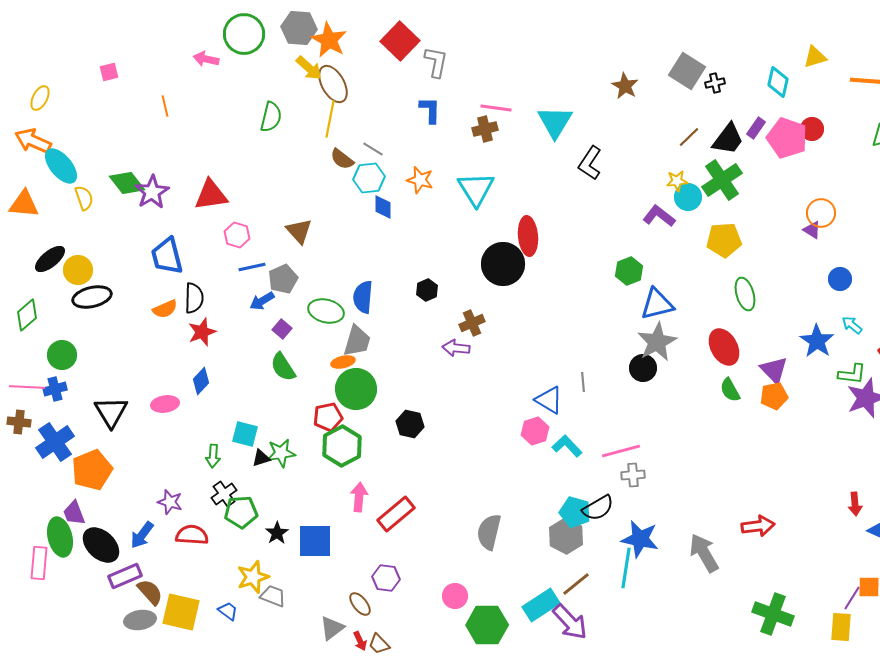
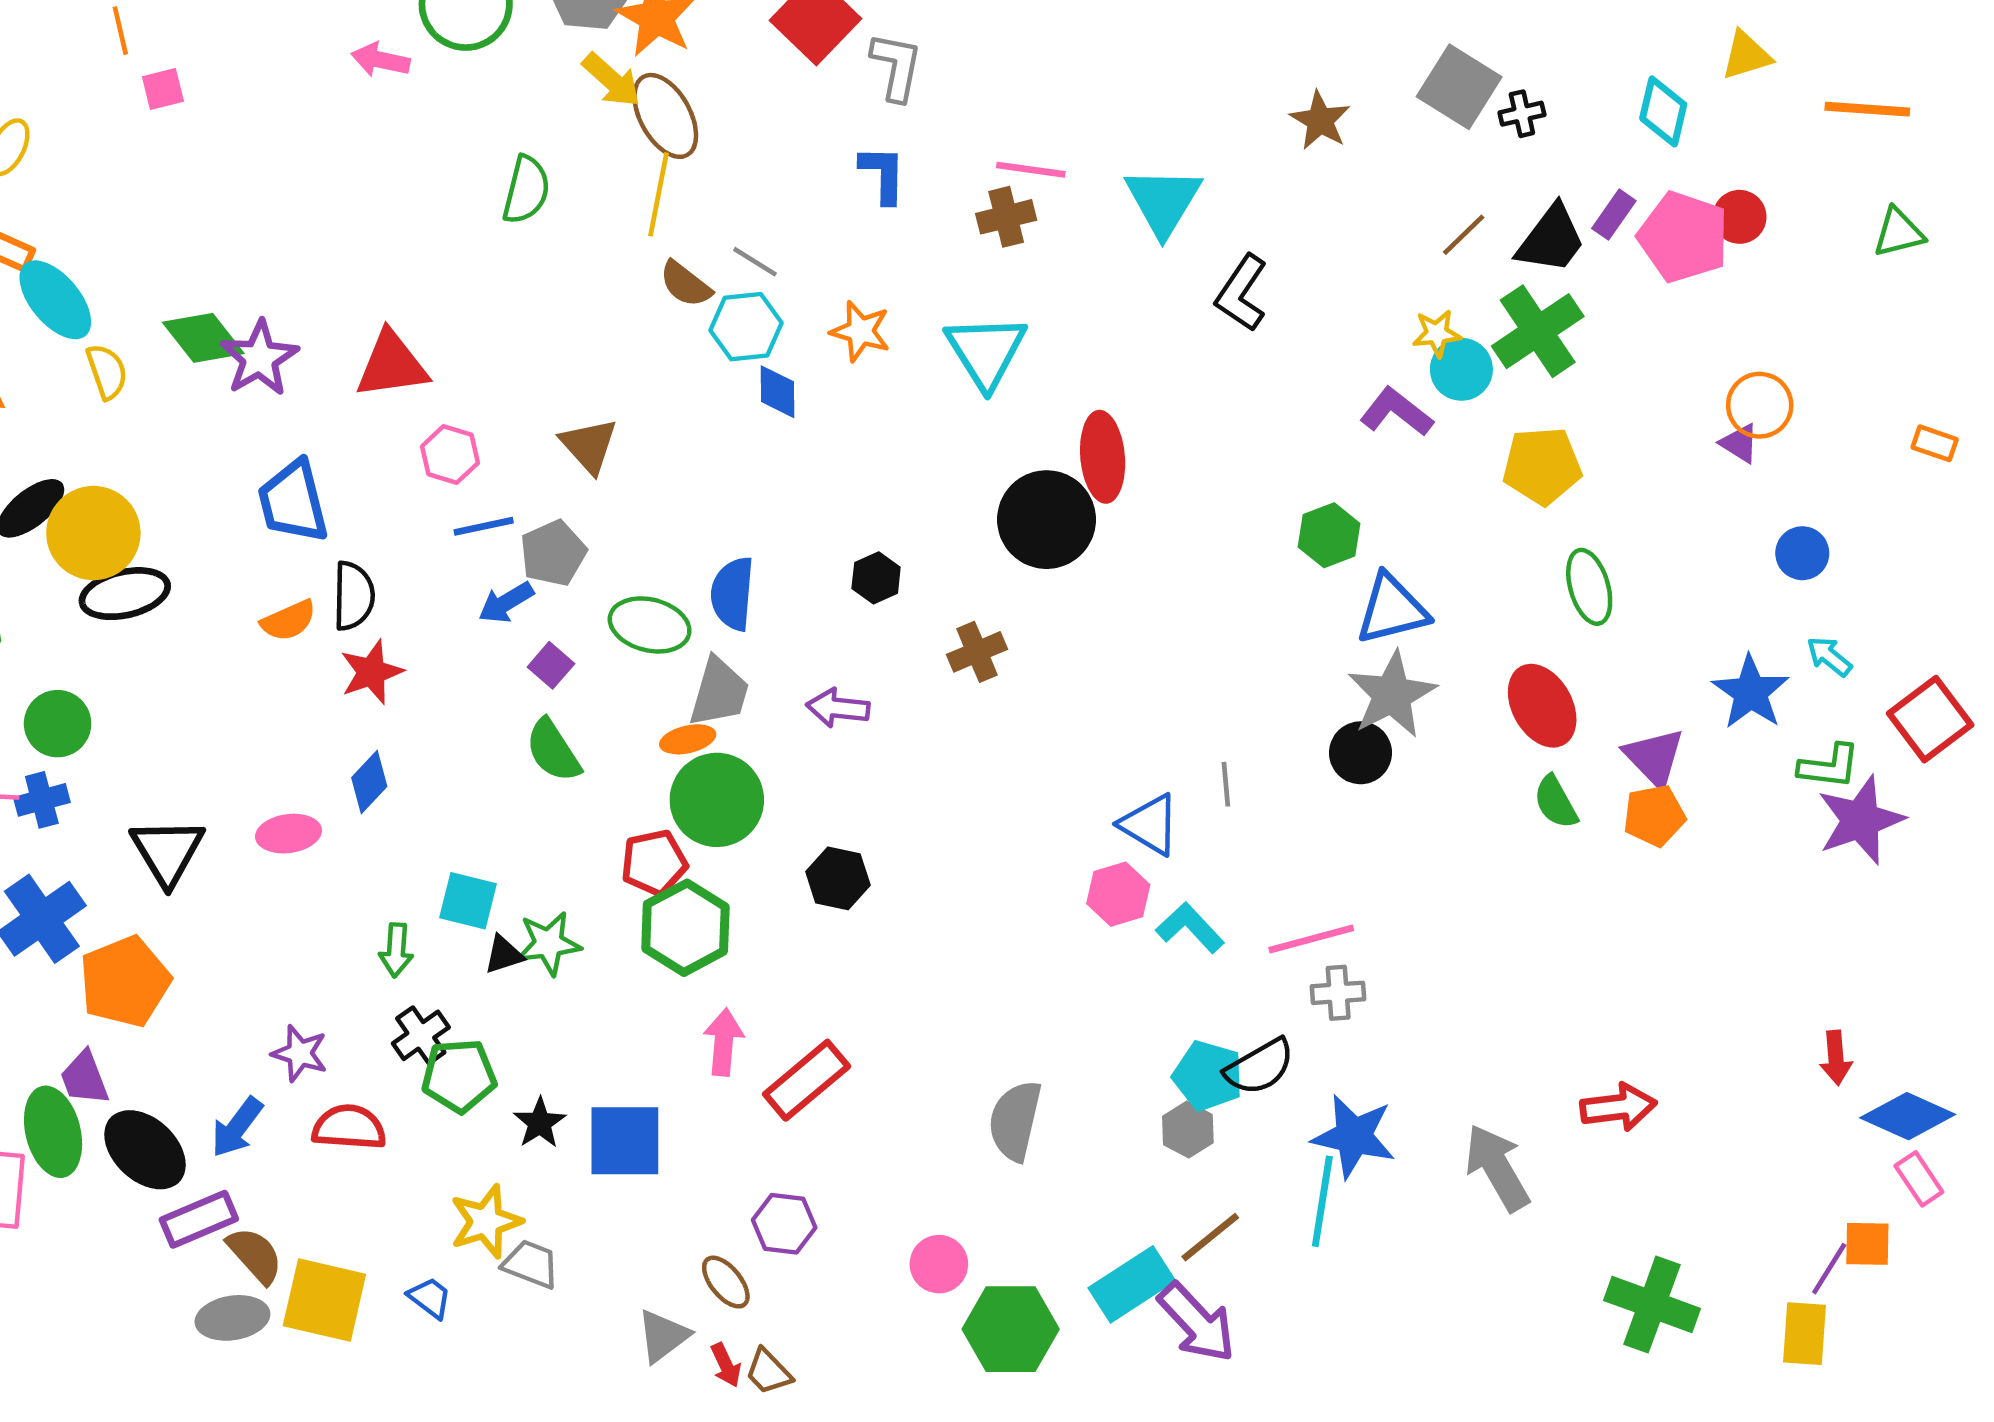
orange line: (165, 106) -> (120, 31), moved
yellow circle: (78, 270) -> (93, 533), size x1.4
purple arrow: (456, 348) -> (838, 708), moved
gray hexagon: (566, 536) -> (1188, 1130), size x0.7

